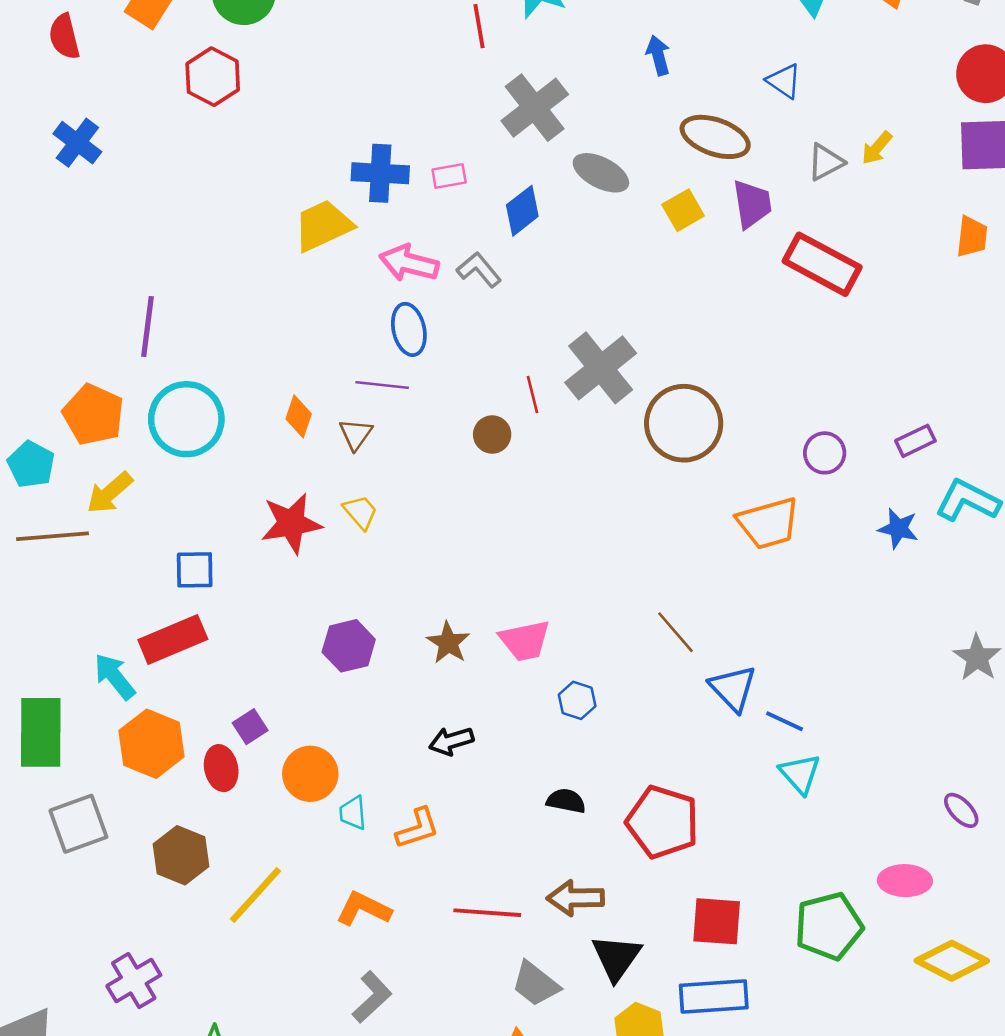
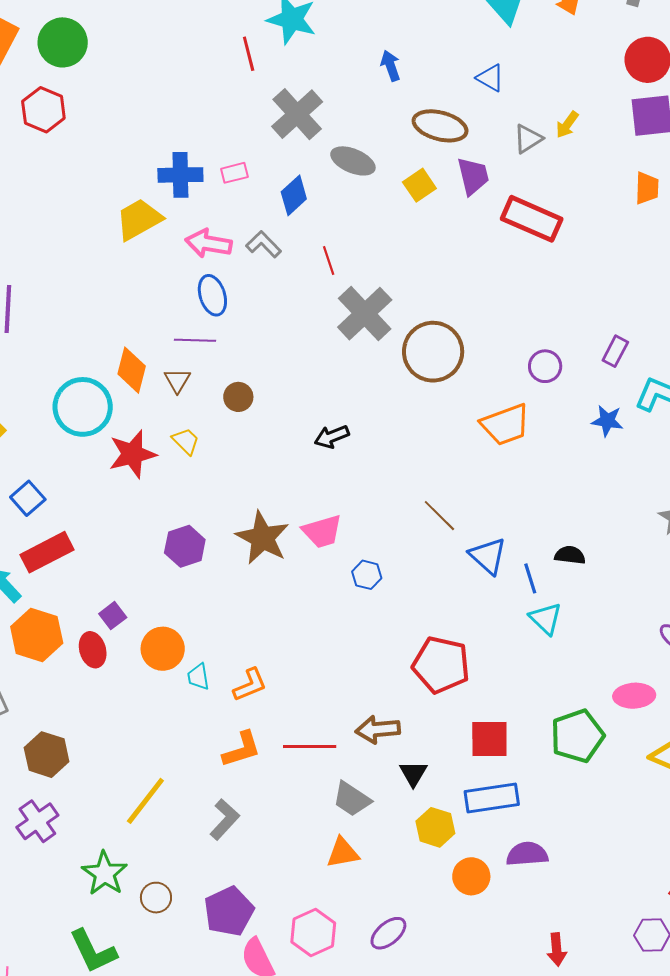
red line: (532, 395) -> (329, 261), moved
orange diamond: (299, 416) -> (132, 370), size x1.4
cyan circle: (186, 419) -> (83, 407), moved
brown circle: (492, 435) -> (238, 397), moved
purple rectangle: (915, 441) -> (615, 351), turned -32
blue square: (195, 570) -> (28, 498), moved, turned -36
brown star: (448, 643) -> (262, 538), size x1.6
blue line: (785, 721) -> (530, 578), turned 52
black arrow: (451, 741) -> (332, 437), moved
black semicircle: (566, 801) -> (570, 555), moved
brown hexagon: (181, 855) -> (47, 755), moved
yellow line: (255, 895) -> (145, 801), moved
orange L-shape: (364, 909) -> (242, 749), moved, turned 141
black triangle: (616, 957) -> (413, 773), size x0.7

